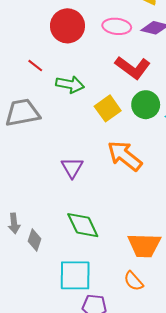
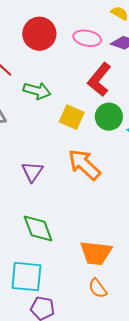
red L-shape: (133, 68) -> (99, 80), turned 88
yellow square: (108, 108) -> (72, 117), turned -35
orange semicircle: (134, 281) -> (98, 288), moved

